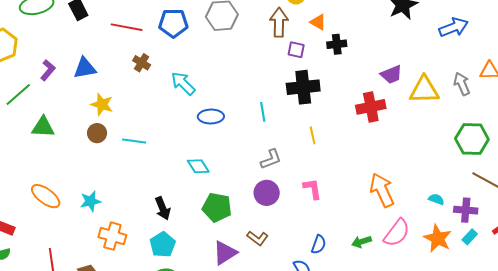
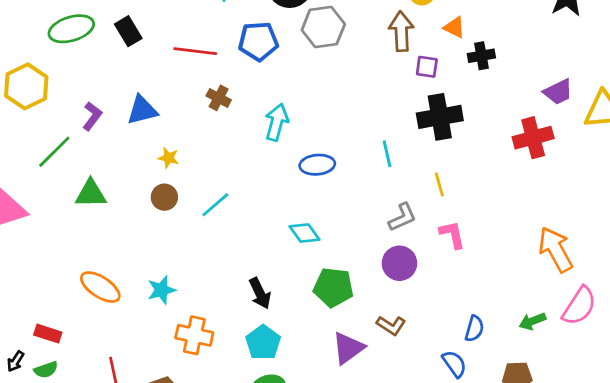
cyan arrow: (183, 83) -> (277, 122), turned 64
yellow star: (102, 104) -> (168, 158), size x0.7
yellow line: (313, 135) -> (439, 185), moved
cyan line: (134, 141) -> (215, 205), turned -45
pink L-shape: (312, 189) -> (452, 235), moved

